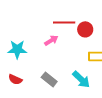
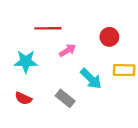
red line: (64, 22) -> (48, 28), moved
cyan arrow: (81, 79) -> (91, 79), moved

